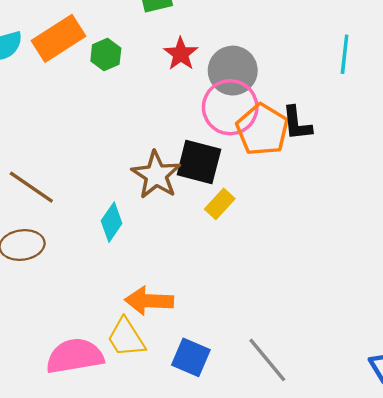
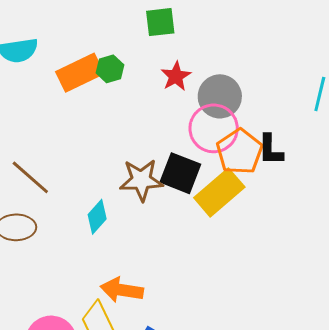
orange rectangle: (58, 38) -> (80, 73), moved
brown star: (156, 175) -> (141, 180), turned 30
yellow rectangle: (220, 204) -> (219, 192), moved, size x1.8

